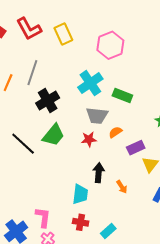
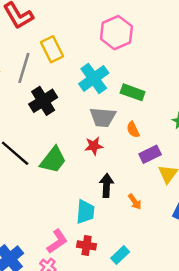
yellow rectangle: (63, 34) -> (52, 49), moved
orange semicircle: (115, 132) -> (133, 130), moved, turned -80
green trapezoid: (53, 135) -> (53, 160), moved
pink L-shape: (43, 217) -> (57, 241), moved, turned 50

